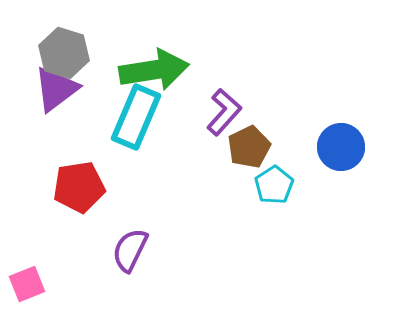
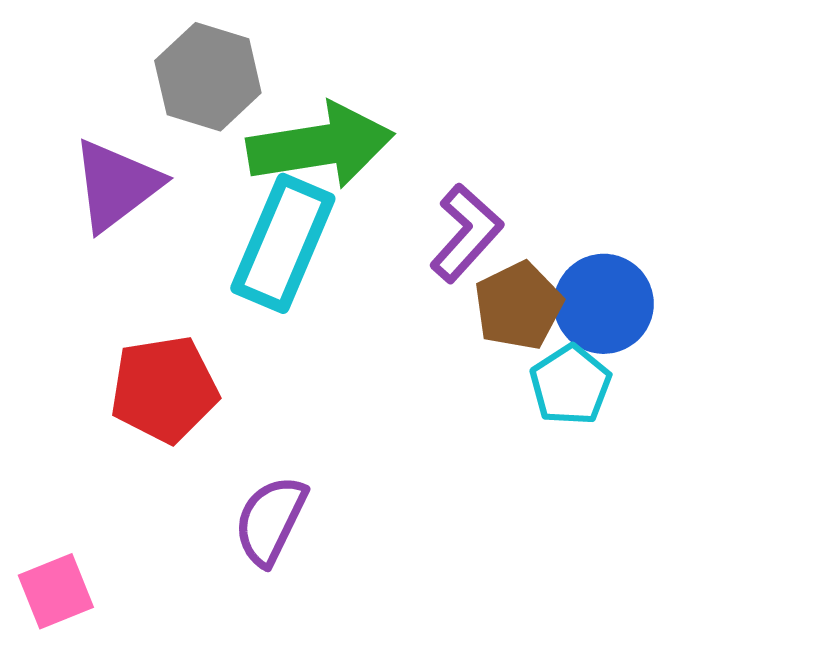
gray hexagon: (64, 53) -> (208, 77), moved
blue circle: (341, 147) -> (604, 304), moved

